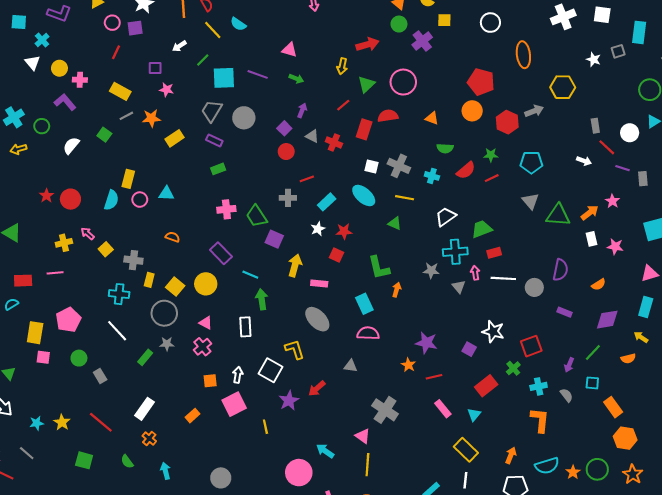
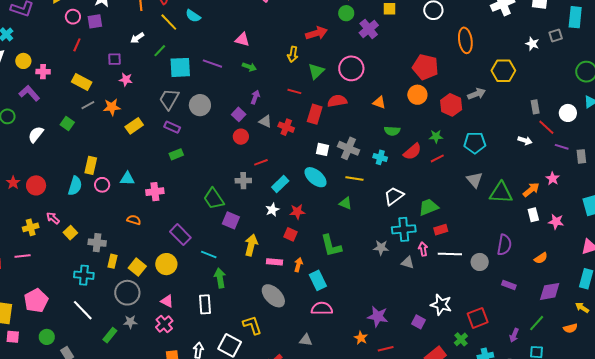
red line: (343, 105) -> (294, 91), turned 56
pink cross: (226, 209) -> (155, 192), moved
gray triangle: (459, 287) -> (408, 262), turned -32
orange arrow: (397, 290) -> (298, 265), moved

